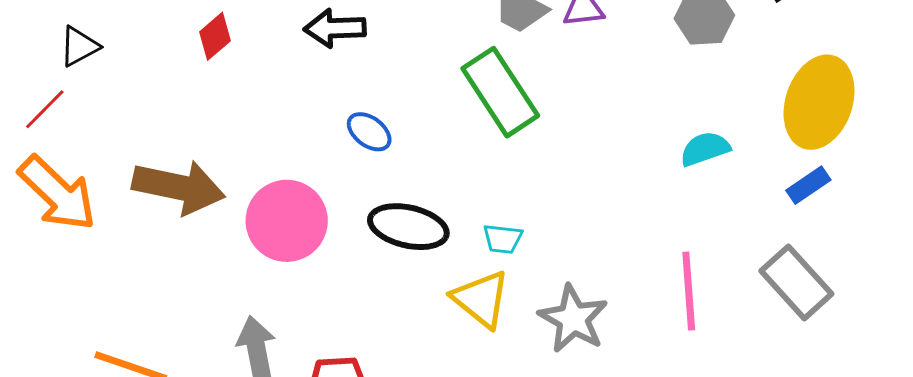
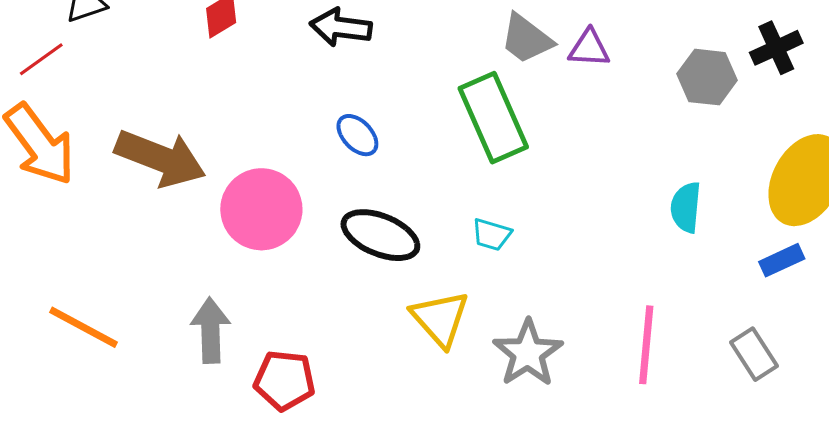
cyan semicircle: (705, 149) -> (686, 207), turned -75
cyan trapezoid: (503, 239) -> (492, 235), moved
gray rectangle: (796, 282) -> (754, 354), size x0.7

